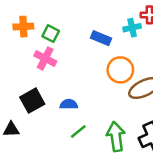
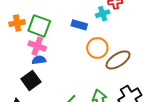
green square: (51, 34) -> (39, 26), size x1.6
blue semicircle: (69, 104) -> (39, 60), moved

